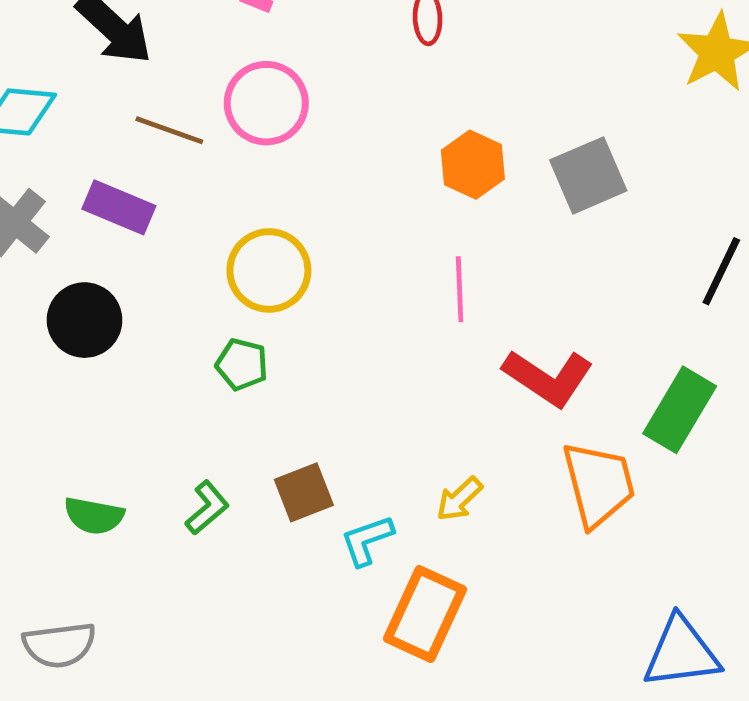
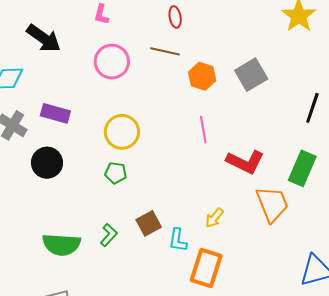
brown line: (169, 130) -> (165, 51), moved
green semicircle: (94, 516) -> (61, 245), size x1.5
cyan L-shape: (367, 540) -> (178, 240), turned -55

